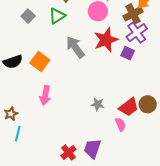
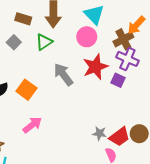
purple cross: (137, 33) -> (127, 59), turned -30
pink arrow: (45, 95) -> (32, 125), turned -138
gray star: (98, 104) -> (99, 133), moved

